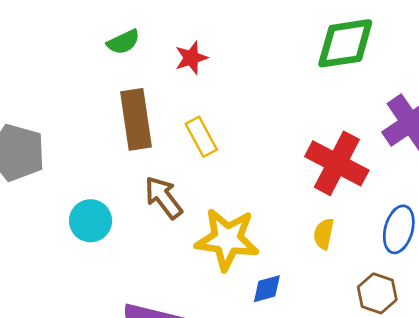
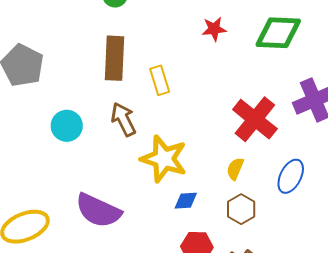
red star: (191, 58) -> (214, 29), moved
brown hexagon: (377, 293) -> (241, 209), moved

